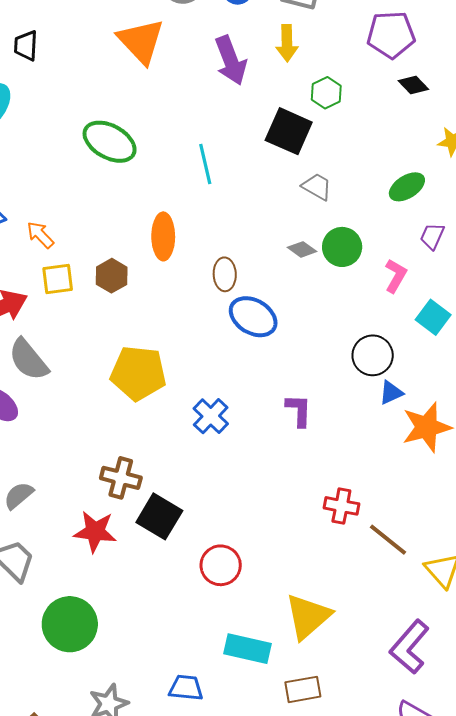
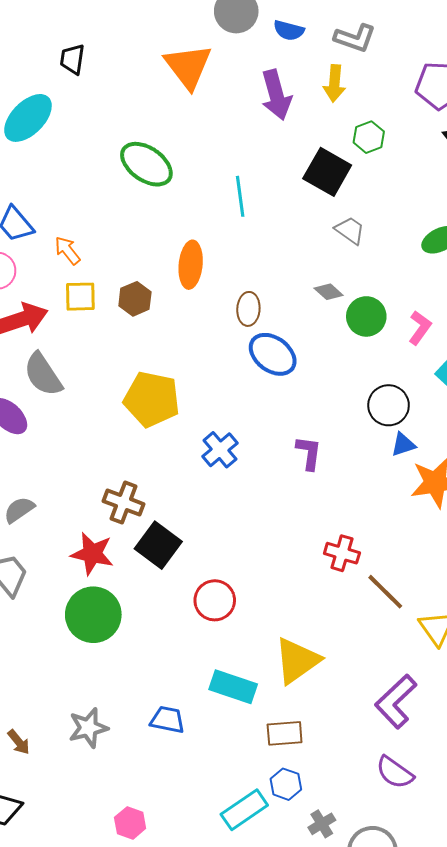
green circle: (342, 247) -> (366, 316), moved
green circle: (70, 624) -> (93, 615), moved

